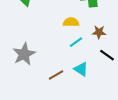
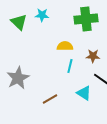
cyan line: (76, 42) -> (70, 66), turned -40
cyan triangle: (81, 69) -> (84, 93), moved

